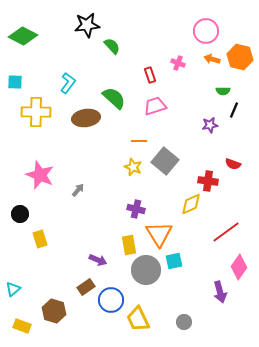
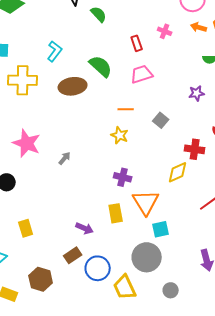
gray square: (165, 161) -> (161, 120), moved, size x0.6
yellow rectangle: (40, 239) -> (26, 228), moved
gray circle: (146, 270) -> (147, 257), moved

